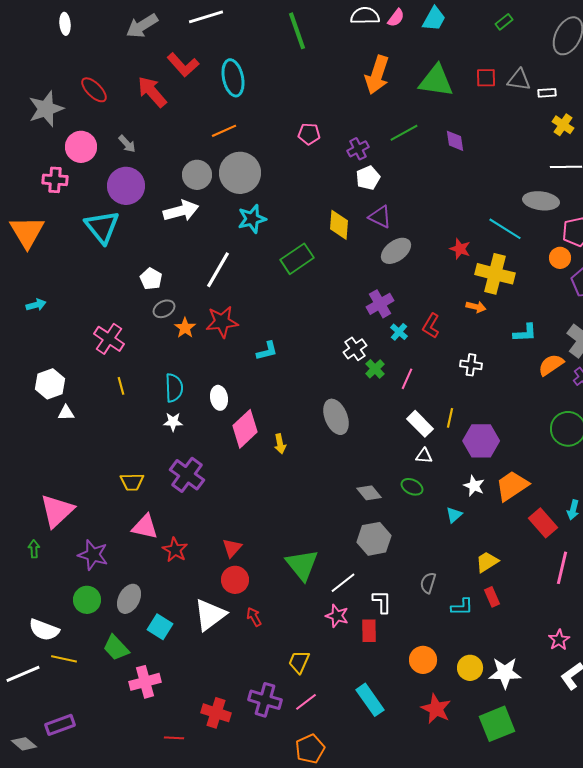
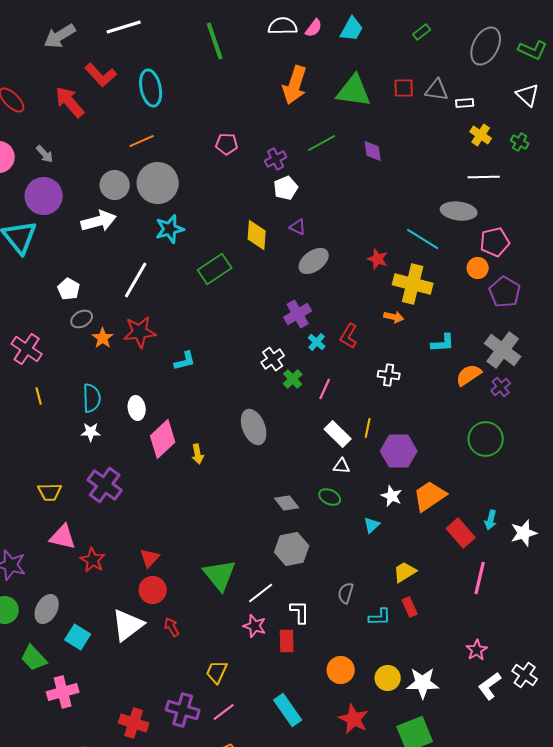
purple triangle: (380, 217) -> (298, 227), size x0.7

